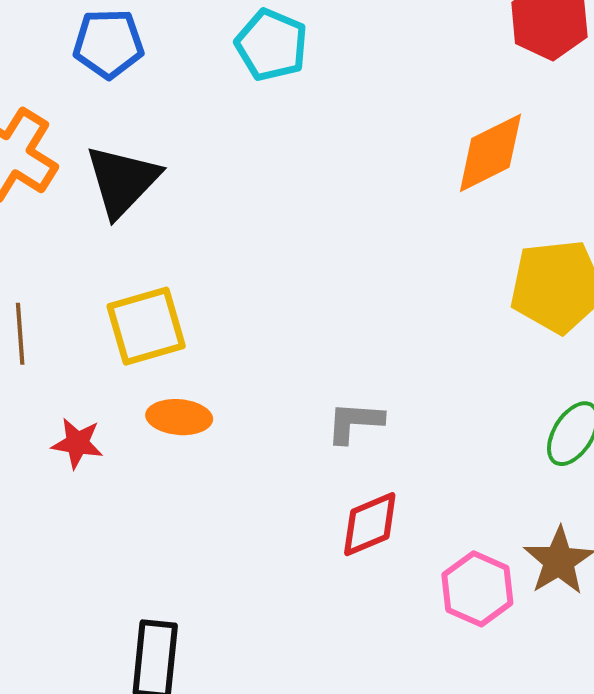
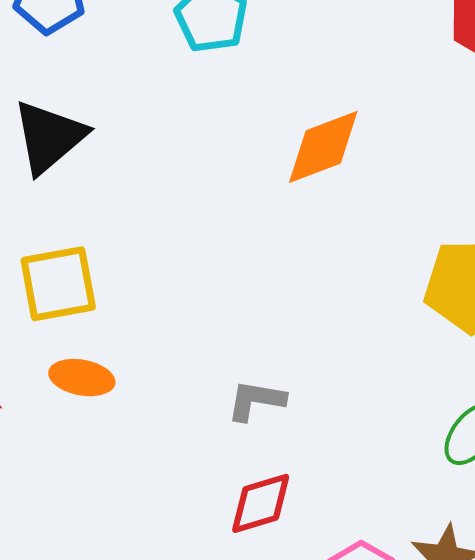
orange diamond: (490, 153) -> (323, 147), moved

